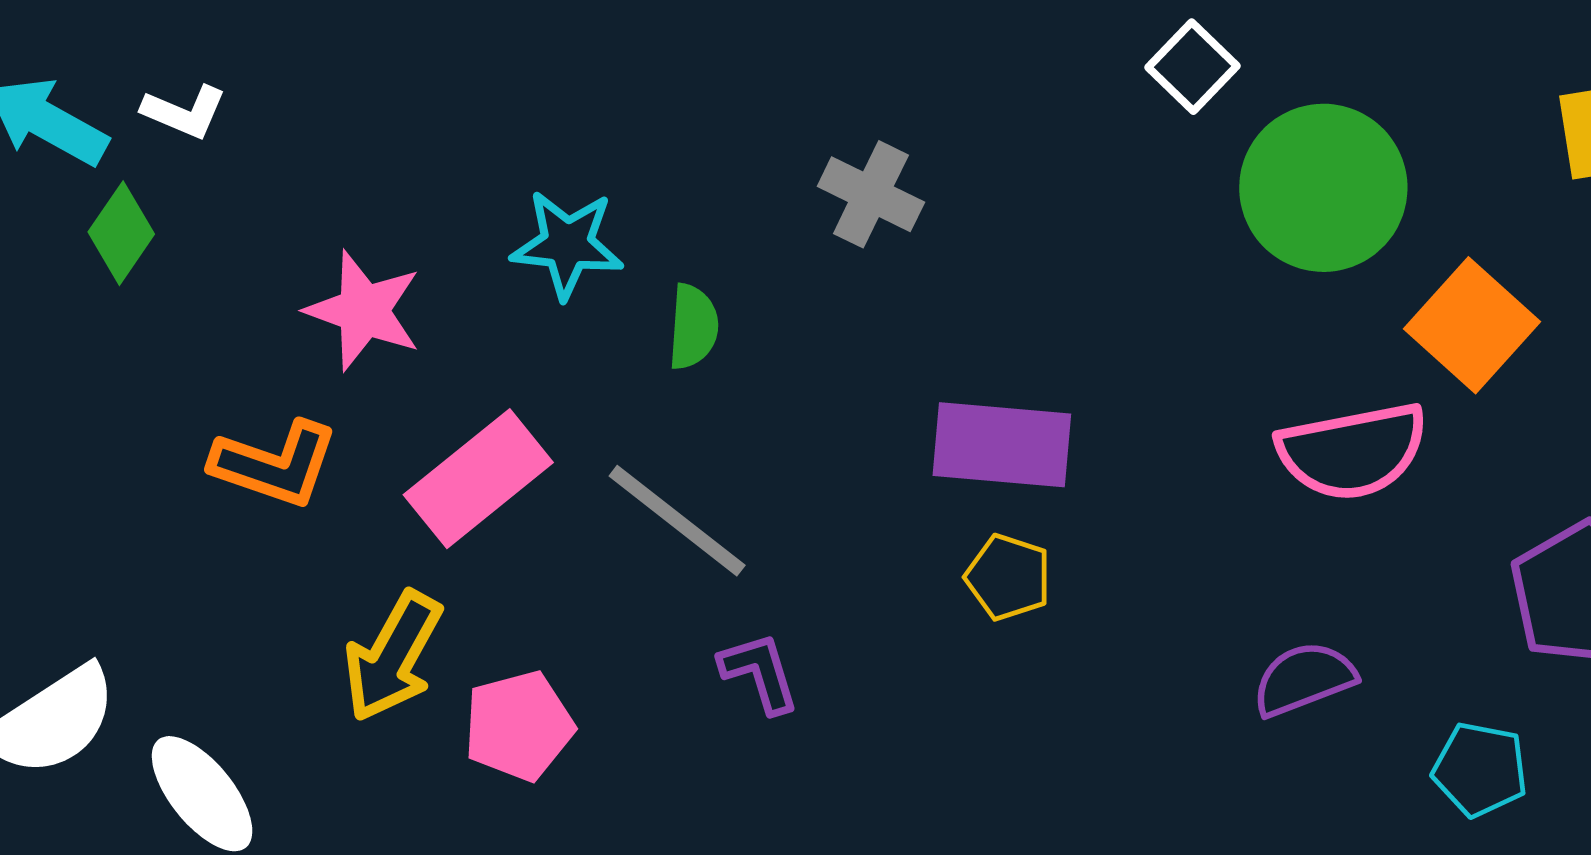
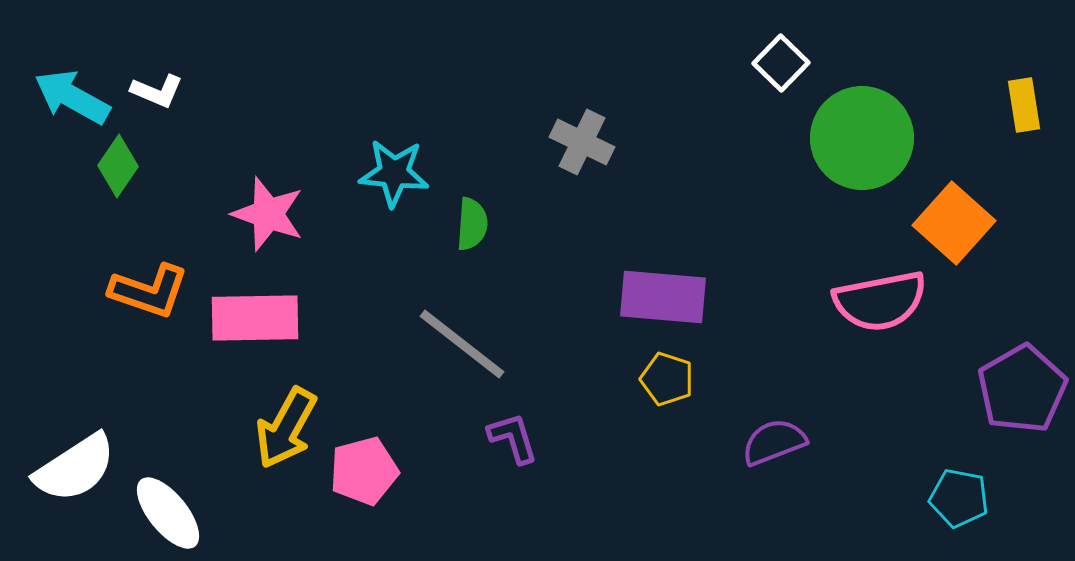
orange L-shape: (275, 464) -> (149, 291), moved
pink rectangle: (478, 479) -> (255, 318), moved, turned 38
purple semicircle: (1304, 679) -> (774, 442), moved

